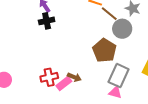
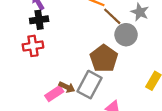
gray rectangle: (119, 76) -> (90, 85), moved
red cross: (49, 77) -> (33, 46), moved

